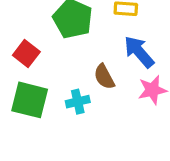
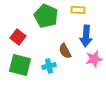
blue arrow: (139, 52) -> (86, 36), turned -135

